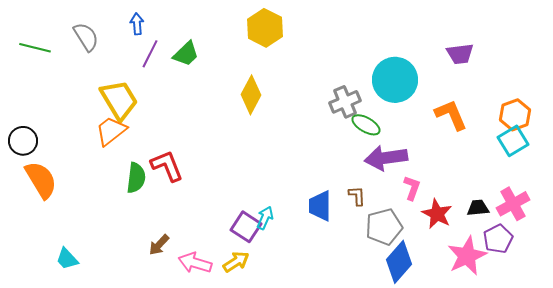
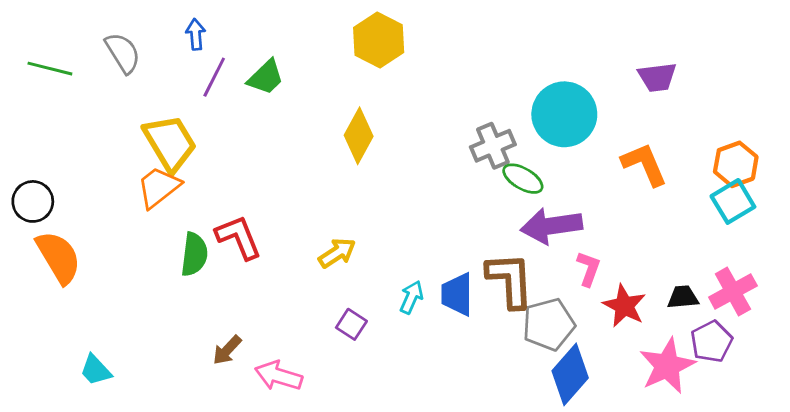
brown L-shape: (357, 196) -> (510, 280), size x2.0
cyan arrow: (265, 218) -> (411, 297), moved
purple square: (246, 227) -> (351, 324), size x0.7
yellow arrow: (236, 262) -> (337, 253), moved

